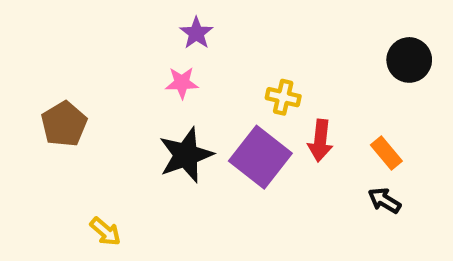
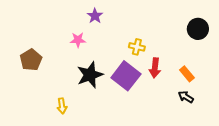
pink star: (182, 83) -> (78, 40), moved
yellow arrow: (105, 231) -> (62, 106), moved, turned 42

